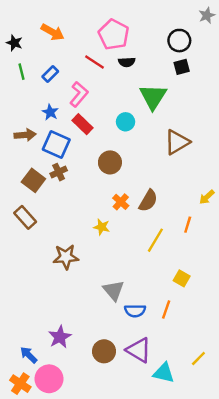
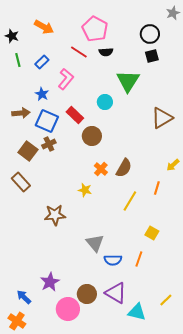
red rectangle: (82, 124) -> (75, 115), moved
brown triangle: (177, 142) -> (162, 118), moved
pink circle: (49, 379) -> (68, 309), moved

